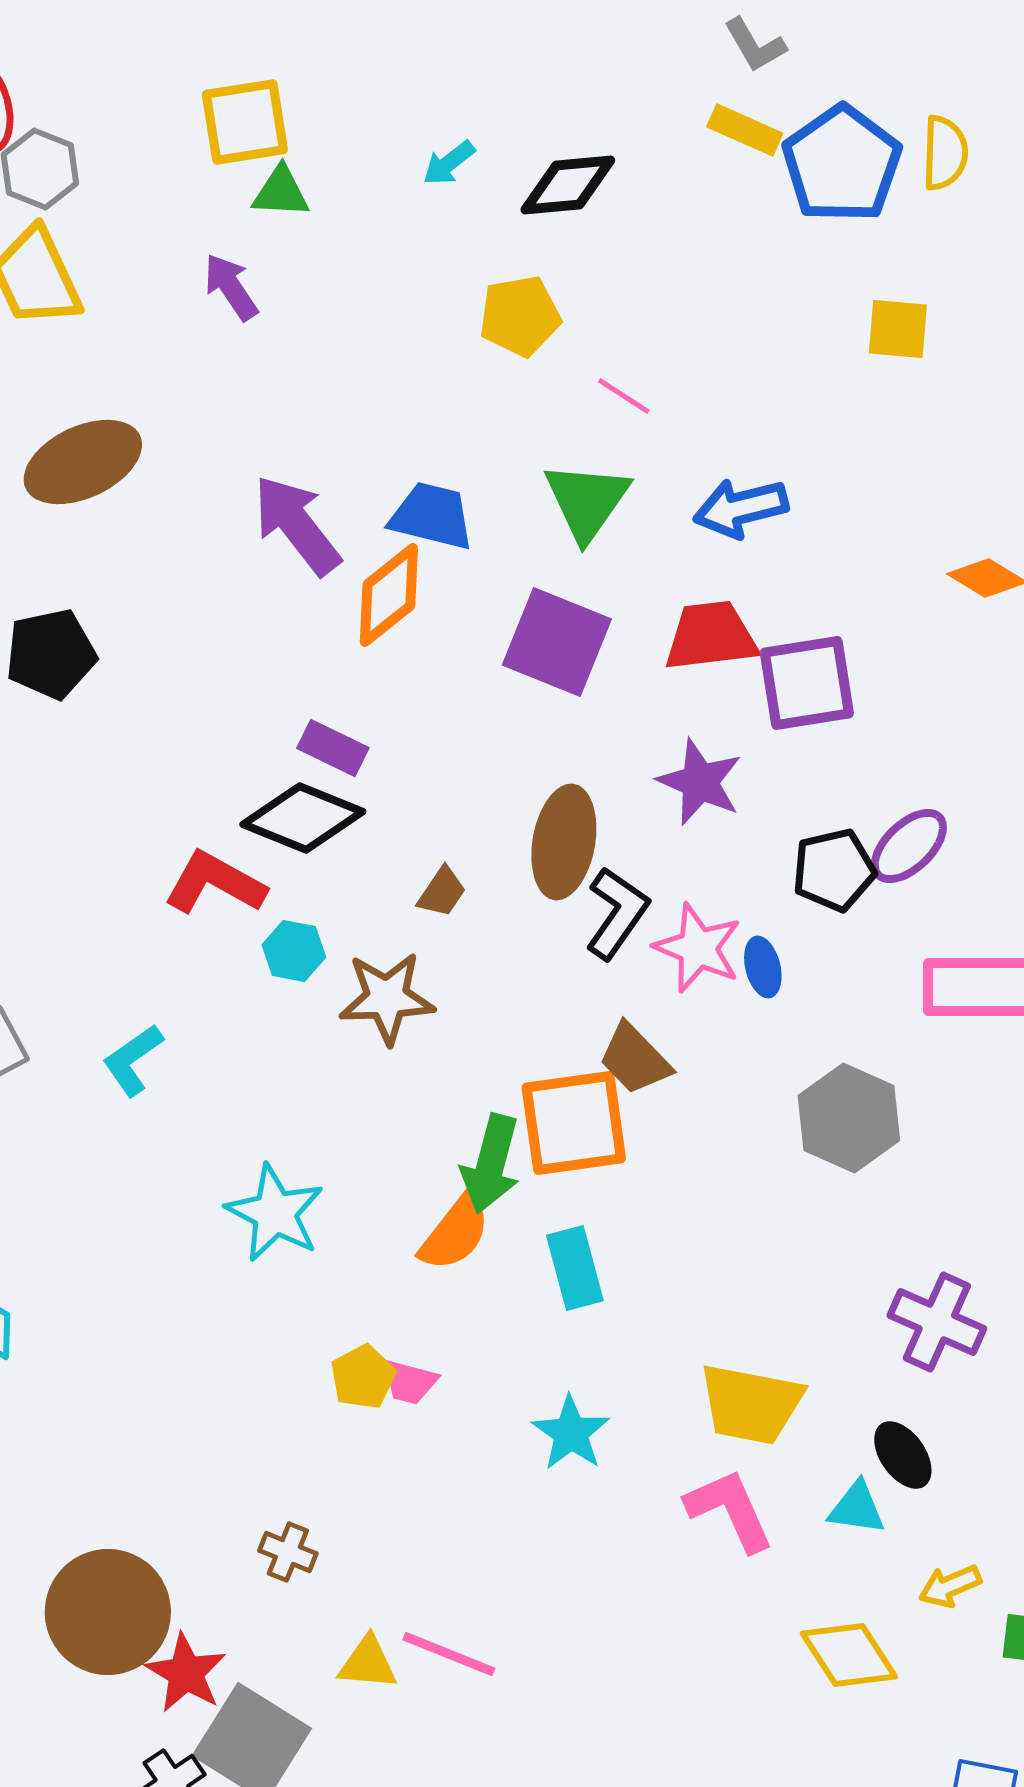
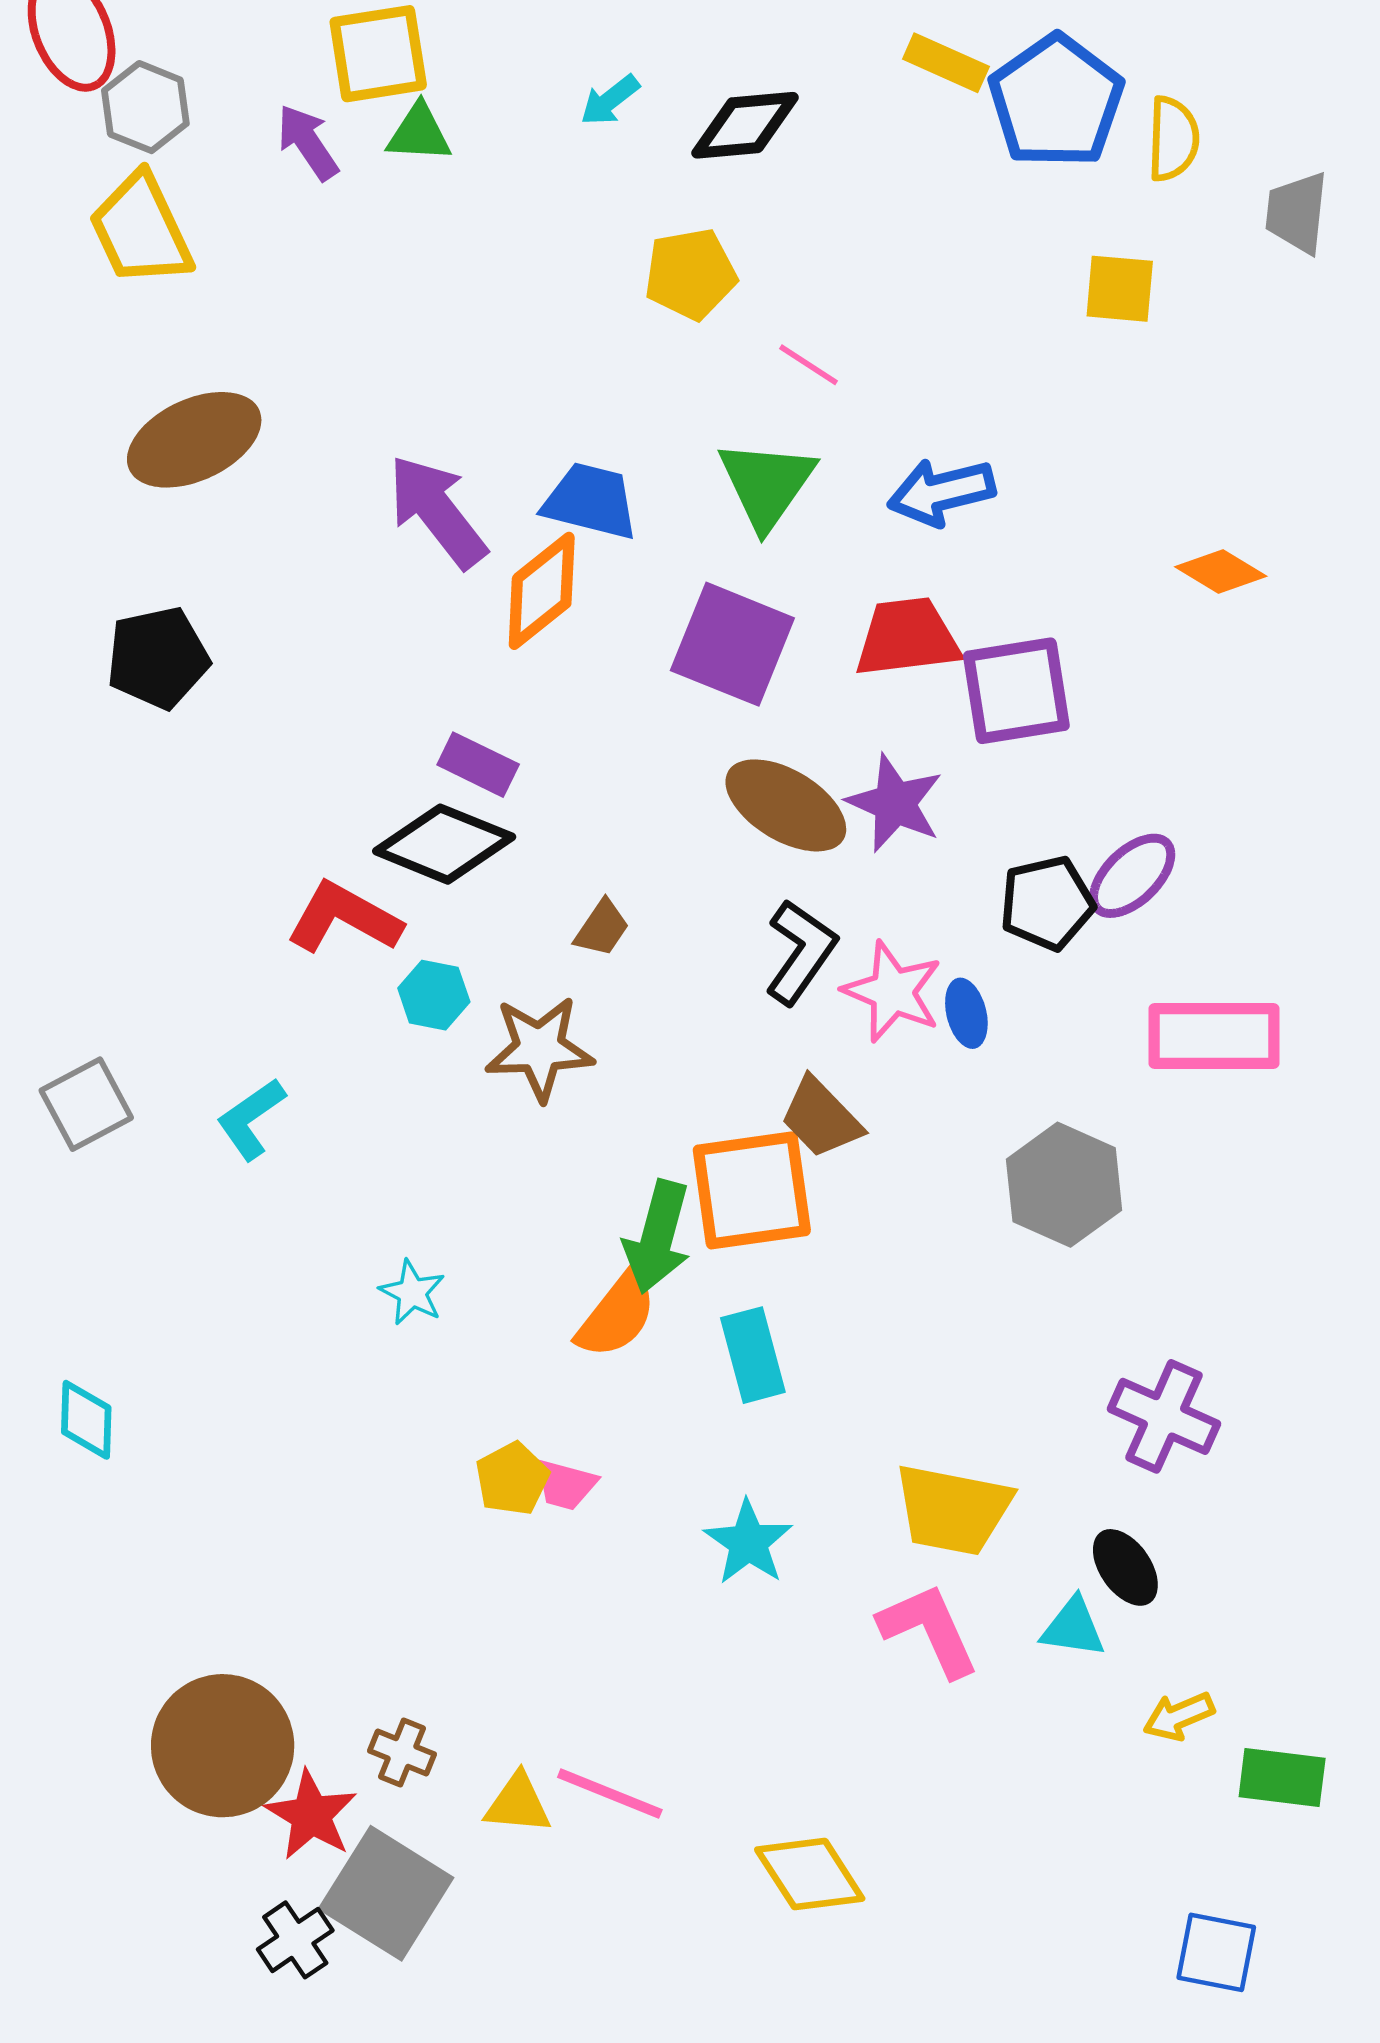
yellow semicircle: (945, 153) -> (1173, 139), moved
purple arrow: (231, 287) -> (308, 142), moved
brown ellipse: (564, 842) -> (786, 805), moved, turned -69
cyan star: (275, 1213) -> (412, 1293), size x0.6
brown cross: (288, 1552) -> (402, 1753), moved
yellow diamond: (849, 1655) -> (810, 1874), moved

